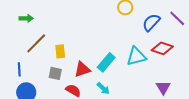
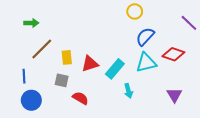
blue semicircle: (151, 22) -> (145, 37), moved
red triangle: (82, 69) -> (90, 64), moved
cyan arrow: (103, 88) -> (128, 91), moved, turned 32

